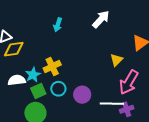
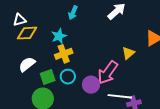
cyan star: (33, 75) -> (59, 36), moved
white semicircle: (17, 80) -> (27, 64), turned -36
pink arrow: (129, 82) -> (108, 73), moved

